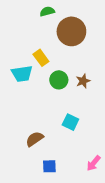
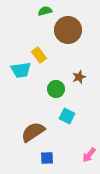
green circle: (59, 80) -> (56, 89), moved
brown semicircle: (35, 139) -> (33, 132), size x1.4

